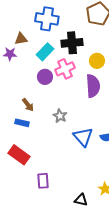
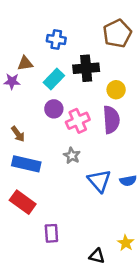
blue cross: (47, 19) -> (56, 39), size x0.7
pink cross: (65, 69) -> (78, 121), moved
brown arrow: (28, 105) -> (18, 134), moved
blue rectangle: (22, 123) -> (26, 164), size x1.6

